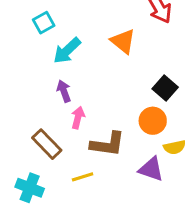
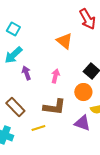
cyan square: (44, 23) -> (13, 29), turned -32
cyan arrow: (67, 51) -> (13, 55), moved
pink arrow: (78, 118) -> (55, 76), moved

